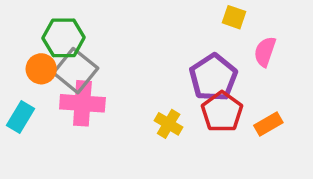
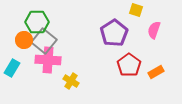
purple pentagon: (213, 77) -> (114, 33), moved
yellow cross: (169, 124) -> (71, 81), moved

